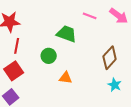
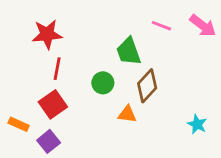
green trapezoid: (67, 34) -> (129, 51), turned -130
brown diamond: (110, 58) -> (147, 86), moved

